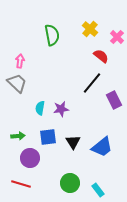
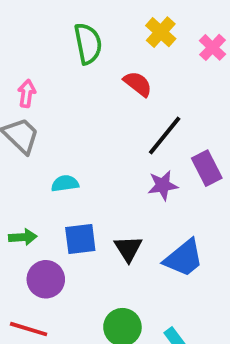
red semicircle: (101, 56) -> (138, 84), moved
cyan semicircle: (40, 108) -> (65, 183), turned 72
purple star: (61, 109) -> (163, 185), moved

